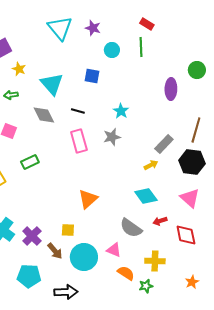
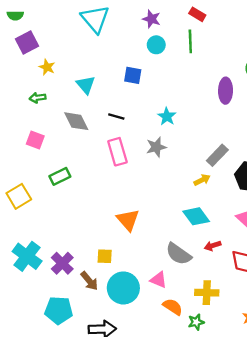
purple star: (93, 28) -> (152, 19), moved
cyan triangle: (52, 84) -> (86, 85), size x0.7
orange triangle: (88, 199) -> (128, 220), turned -30

